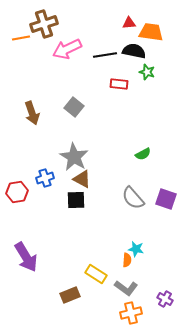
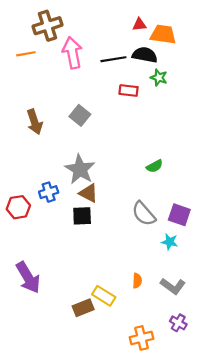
orange line: (21, 38) -> (26, 54), moved
pink arrow: (67, 49) -> (72, 53), turned 104
cyan star: (136, 249) -> (170, 242), moved
gray L-shape: (126, 288) -> (173, 286), moved
brown rectangle: (70, 295) -> (83, 308), moved

